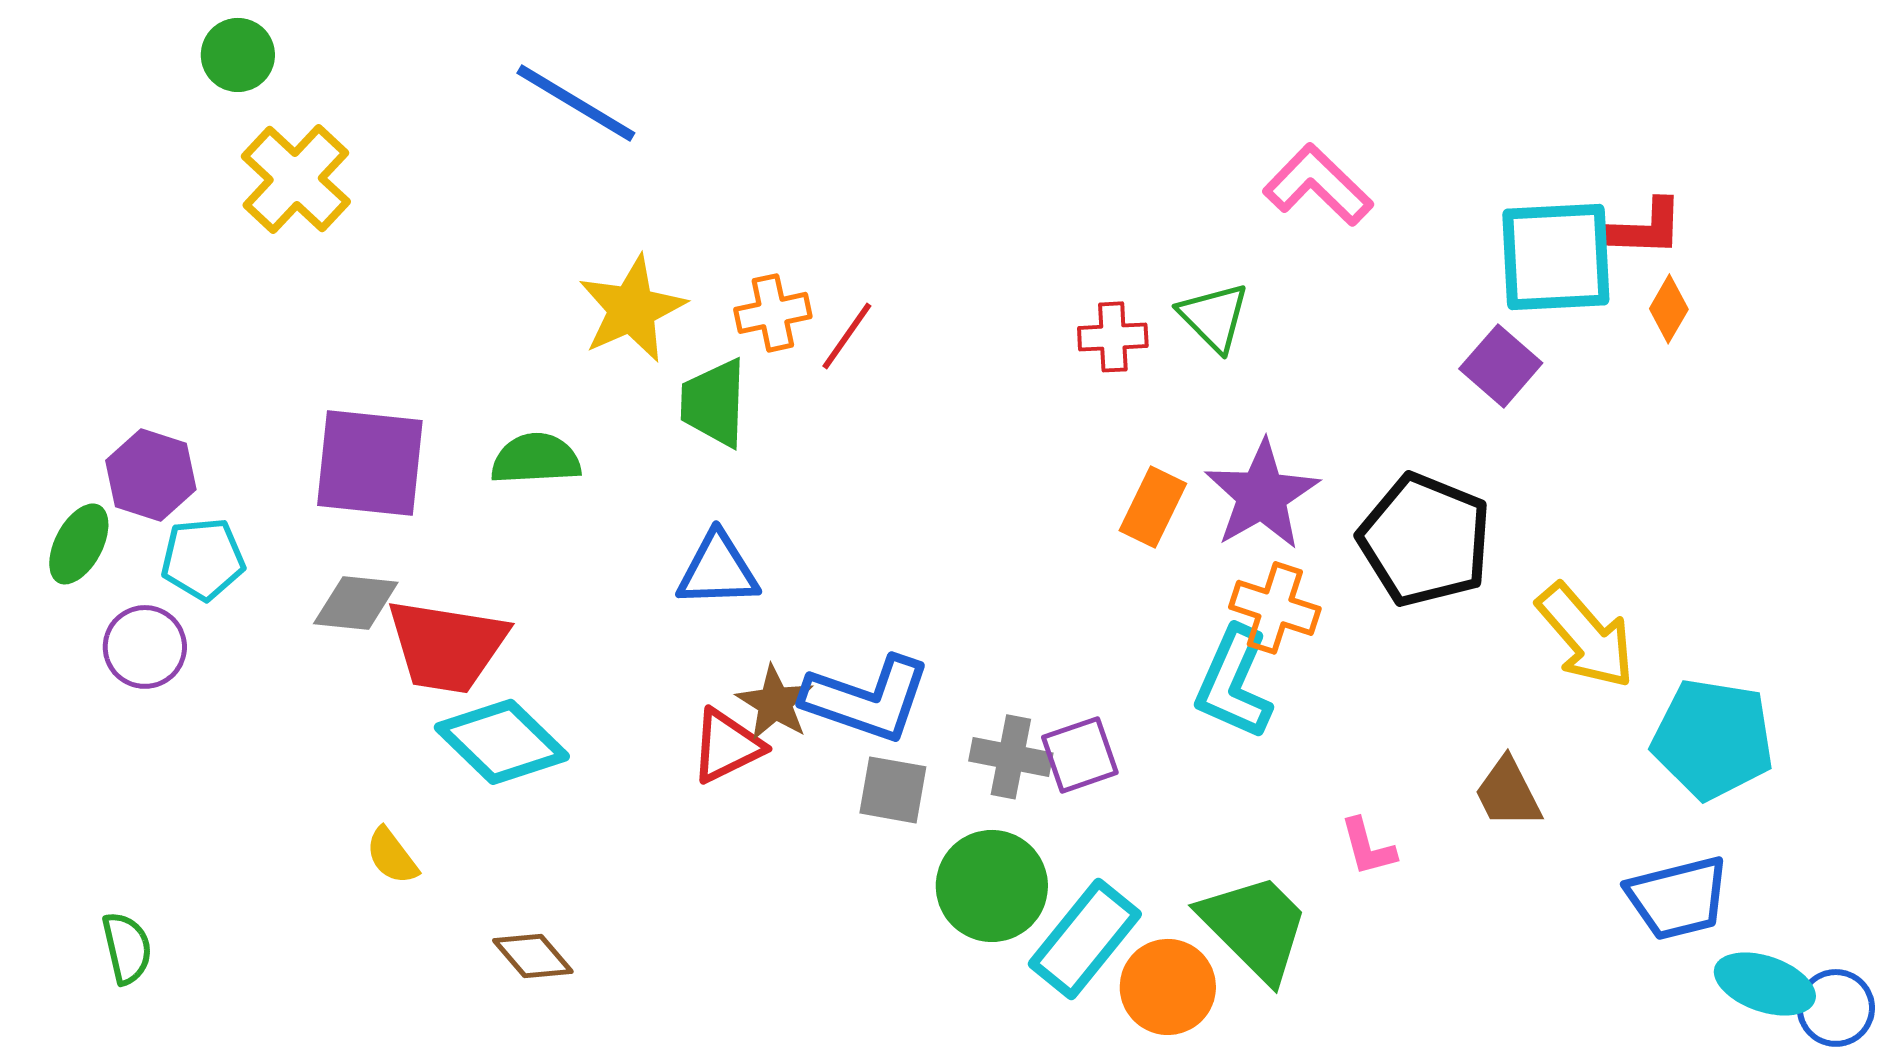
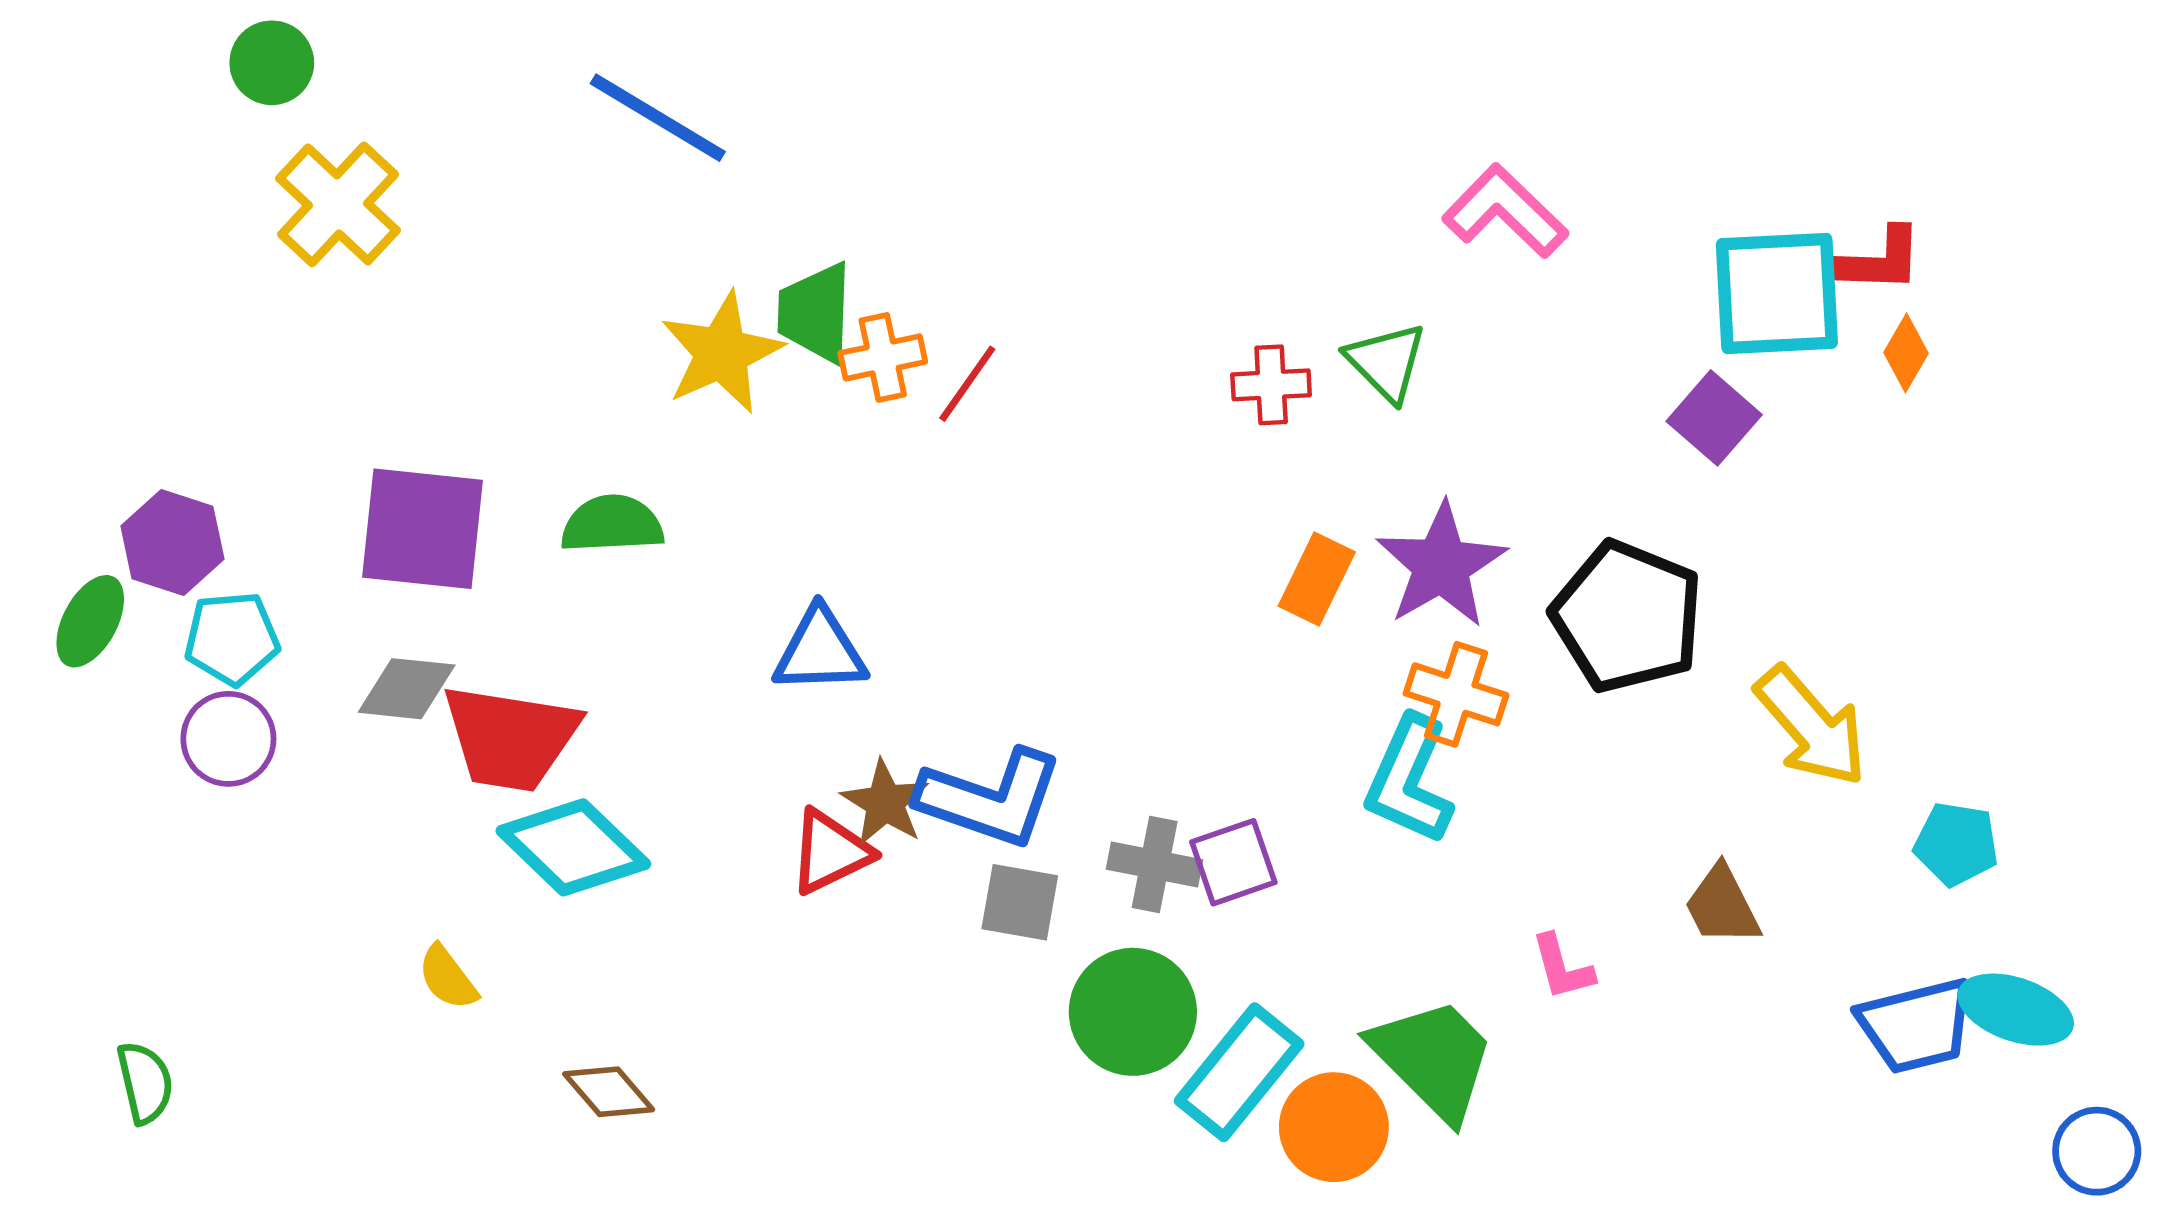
green trapezoid: (714, 403) -> (815, 313), moved
purple circle: (145, 647) -> (228, 739), moved
cyan pentagon: (1713, 739) -> (1956, 844), size x0.6
cyan ellipse: (1765, 984) -> (2016, 1010), moved

